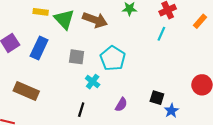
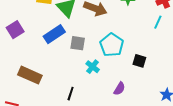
blue rectangle: (39, 48) -> (54, 34), moved, turned 30
black square: (157, 98) -> (139, 61), moved
black line: (81, 110) -> (71, 94), moved

